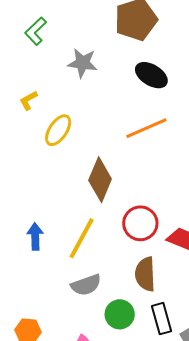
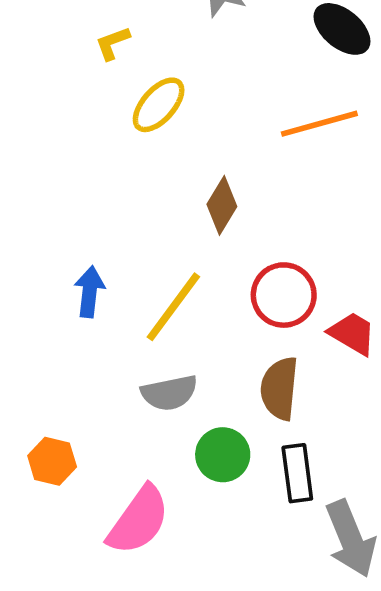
brown diamond: (100, 180) -> (222, 205), size x0.7

